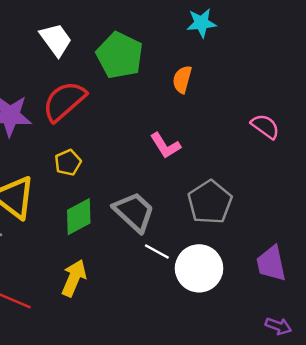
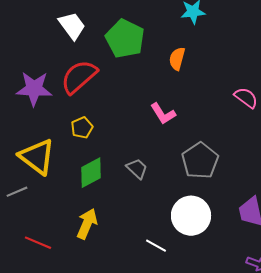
gray trapezoid: (134, 212) -> (137, 169), size x0.6
white line: (157, 252) -> (156, 246), moved

